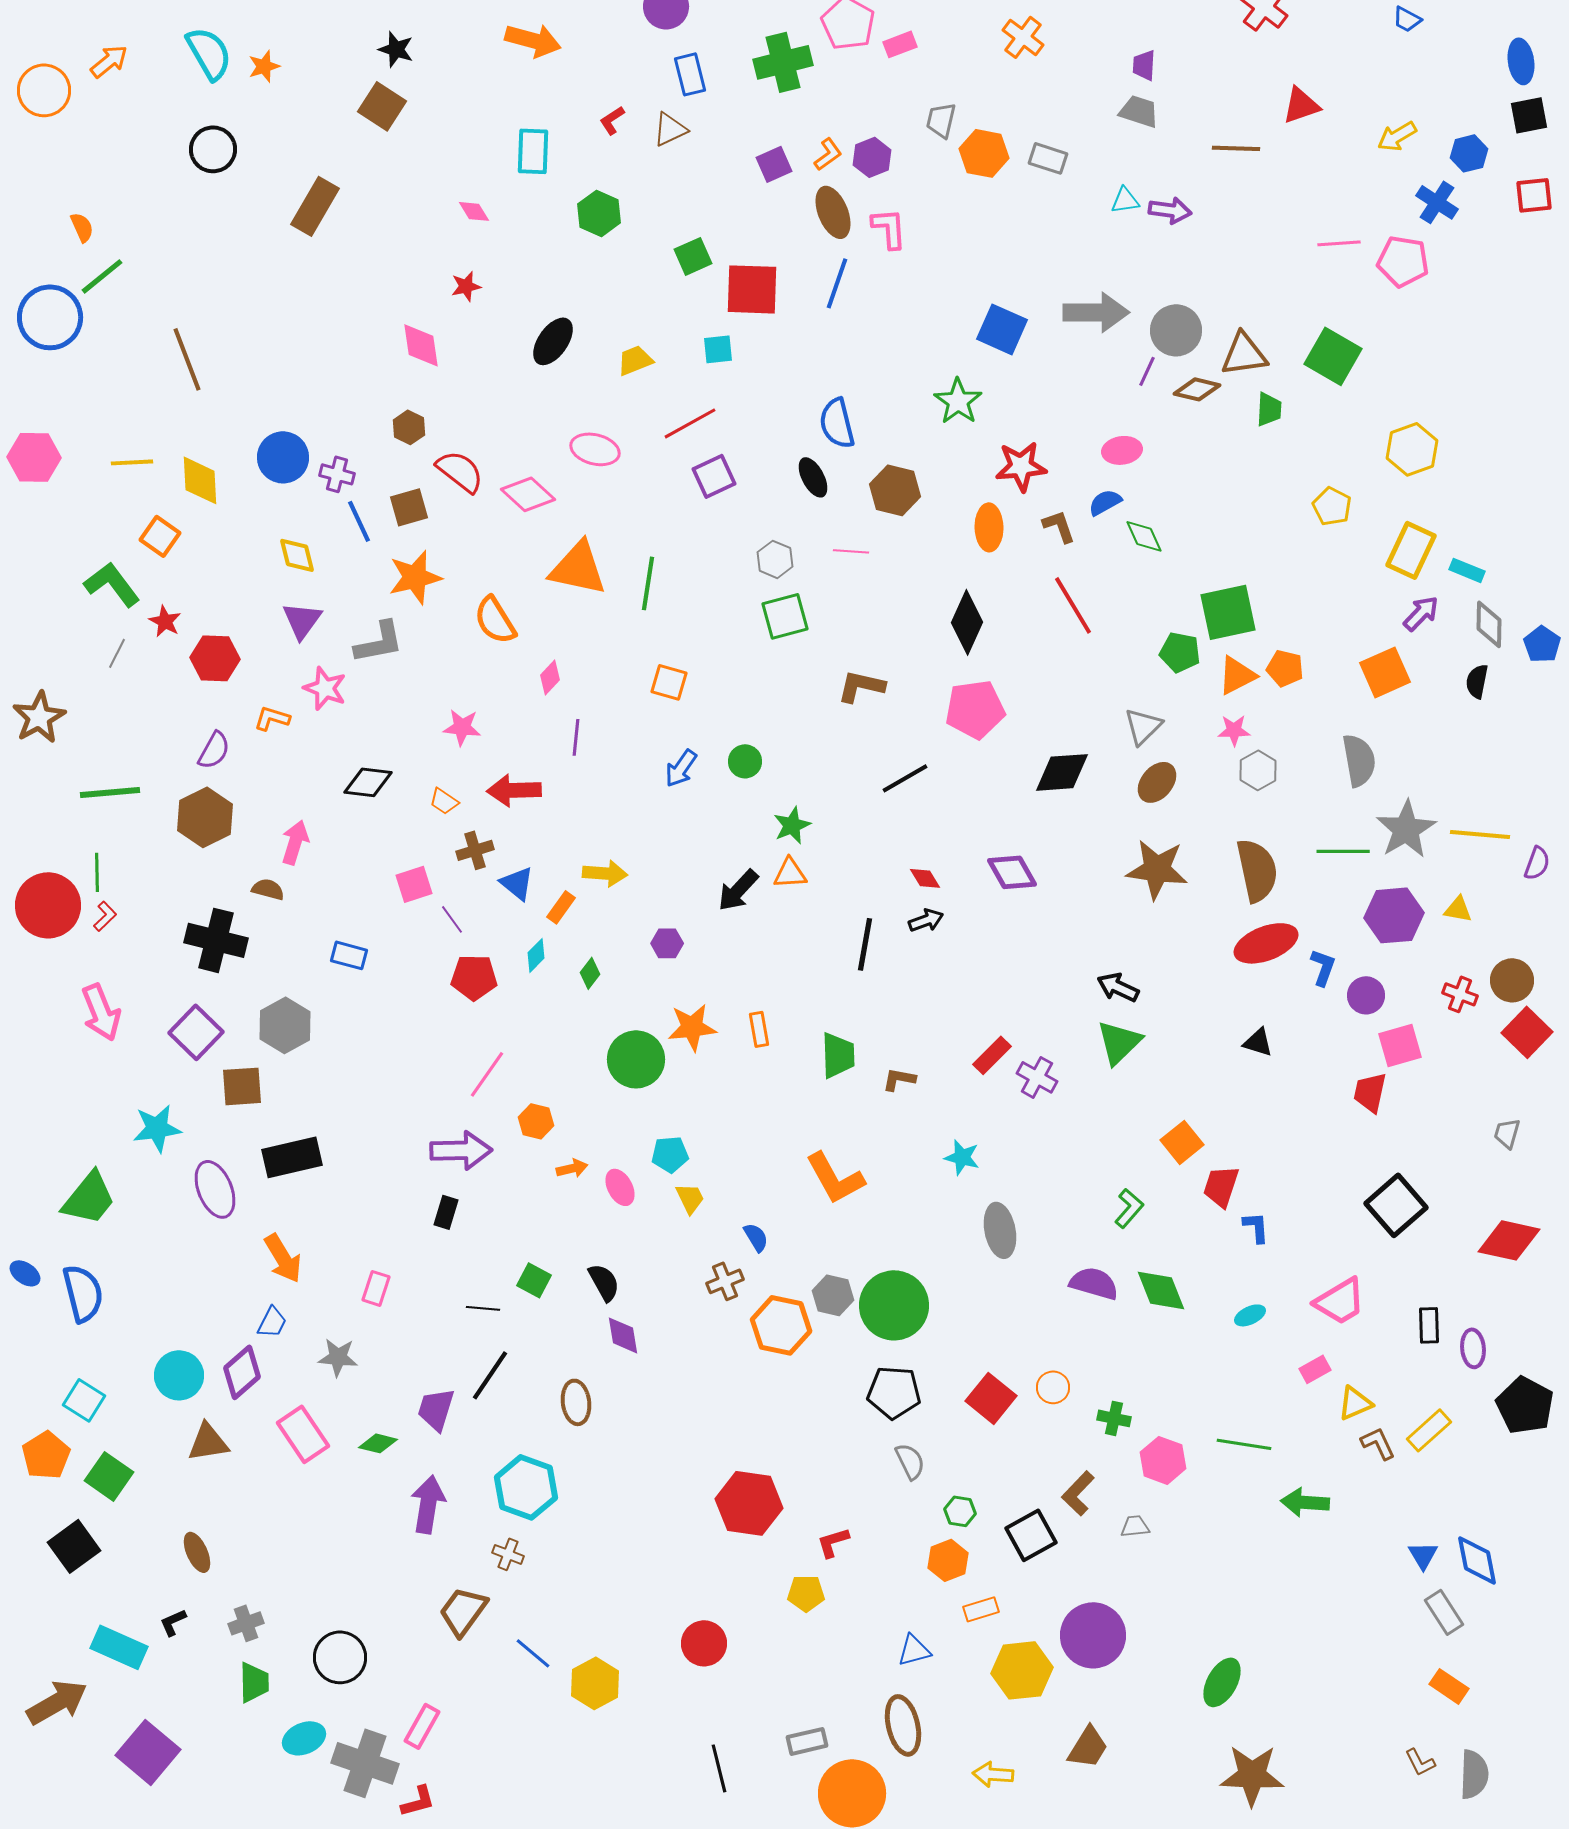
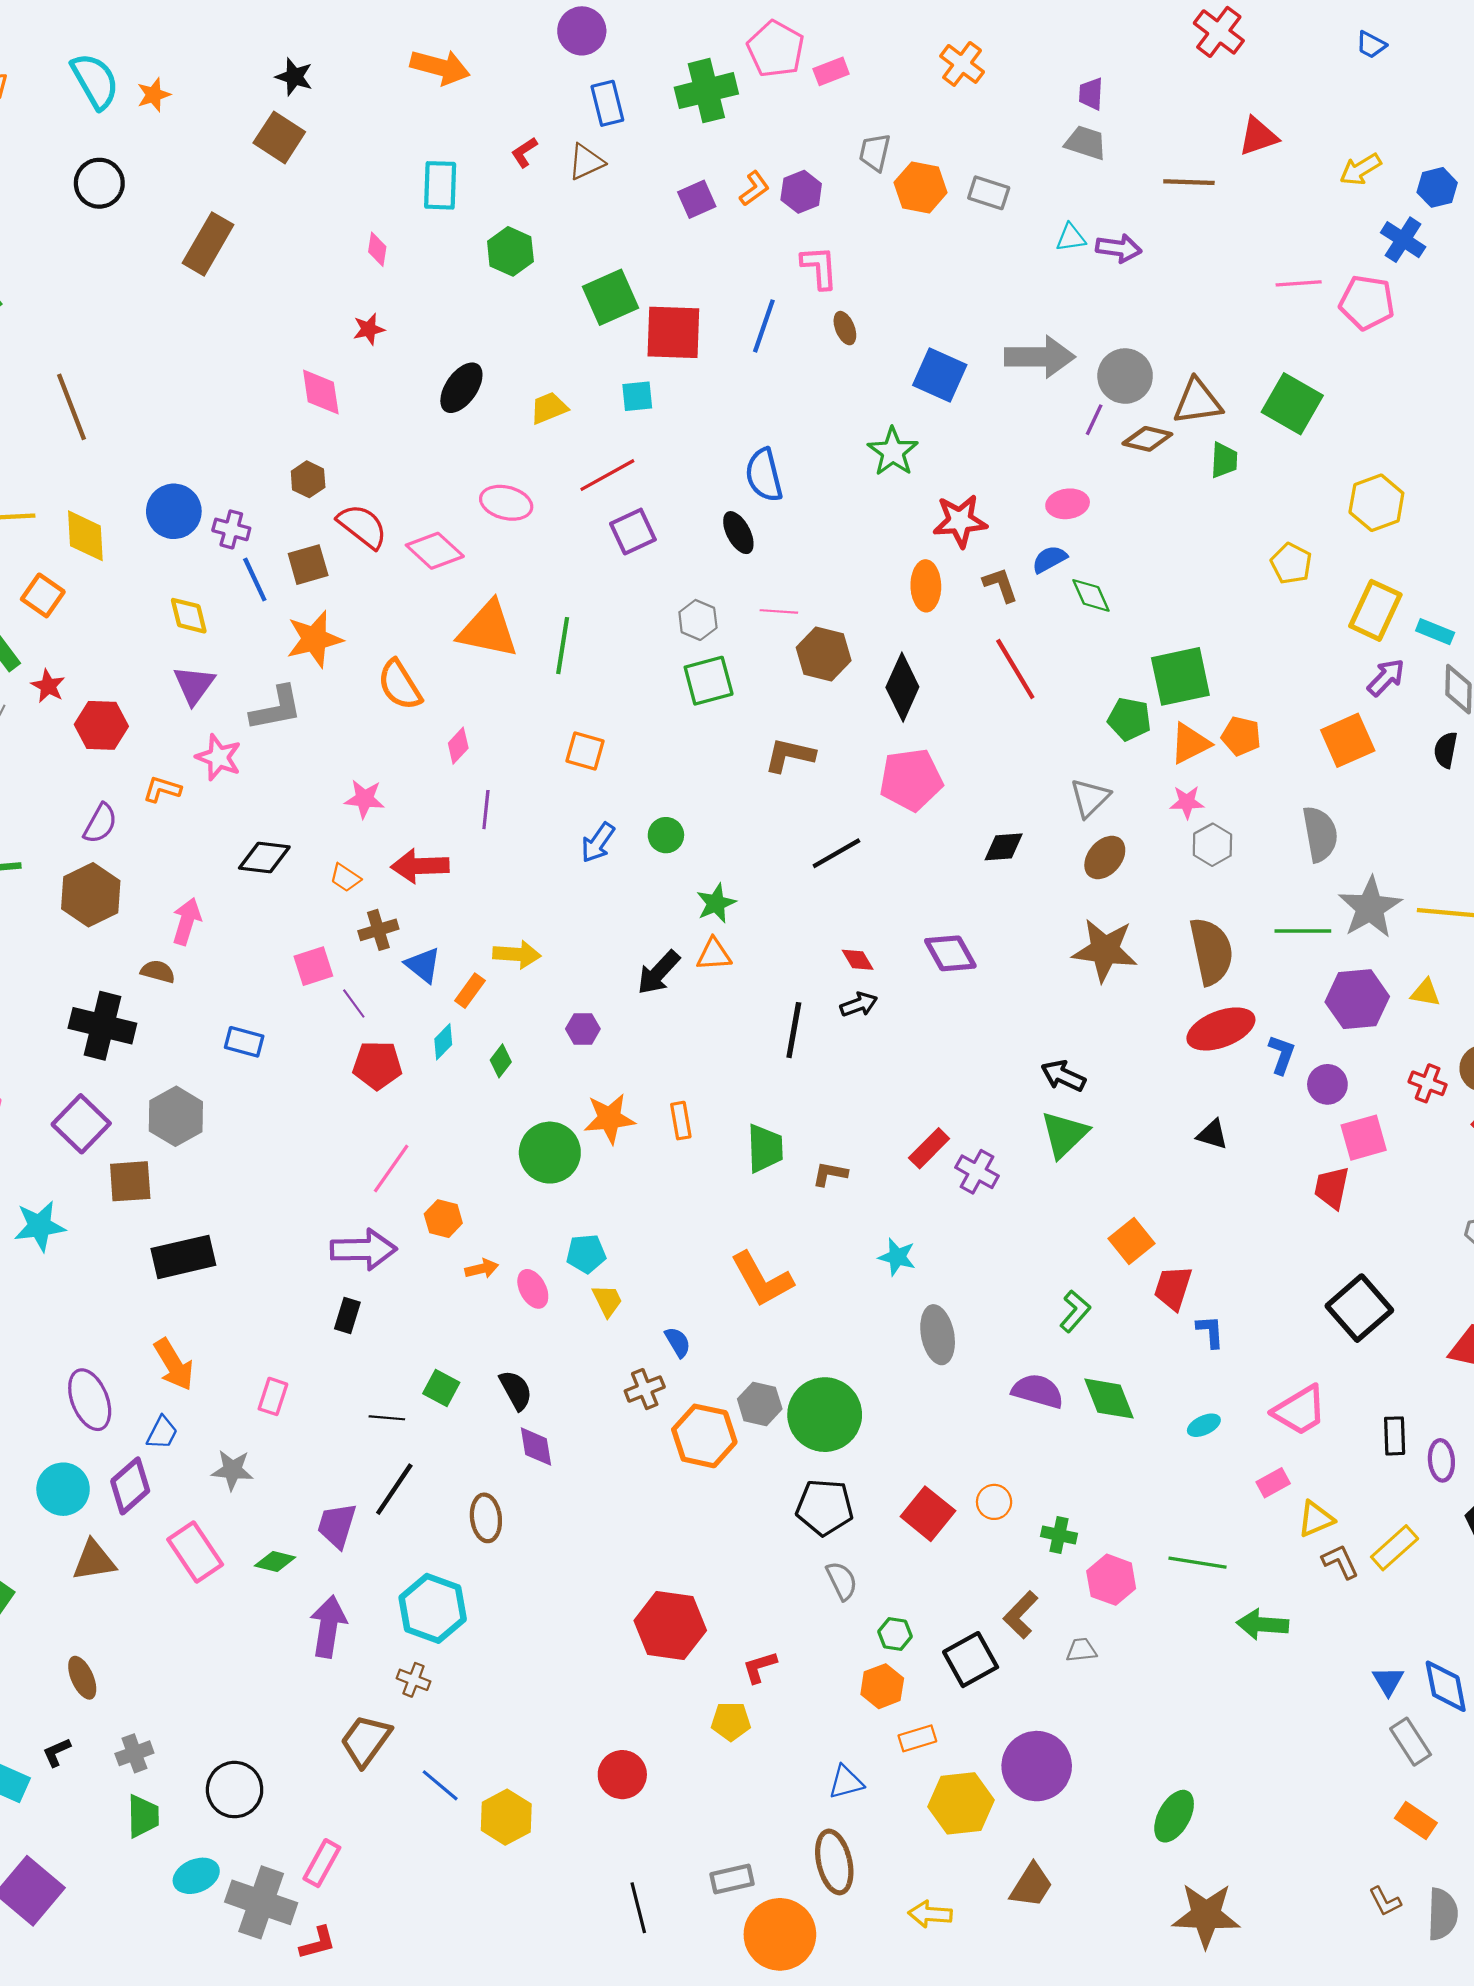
pink diamond: (474, 211) -> (377, 249), turned 40
brown ellipse: (833, 212) -> (845, 328), moved, size x0.6
green square: (693, 256) -> (611, 297), size x1.4
brown hexagon: (895, 490) -> (824, 654), moved
black diamond: (1062, 772) -> (1004, 847), size x0.7
purple ellipse: (215, 1189) -> (90, 1400), moved

